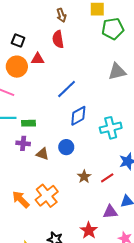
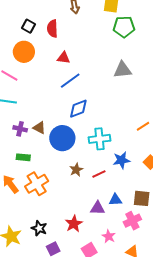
red semicircle: (58, 39) -> (52, 29), moved
red triangle: (38, 59) -> (63, 58), moved
green rectangle: (29, 123) -> (23, 157), moved
cyan cross: (111, 128) -> (99, 139), moved
blue circle: (66, 147) -> (62, 138), size x1.6
brown triangle: (42, 154) -> (39, 128), moved

